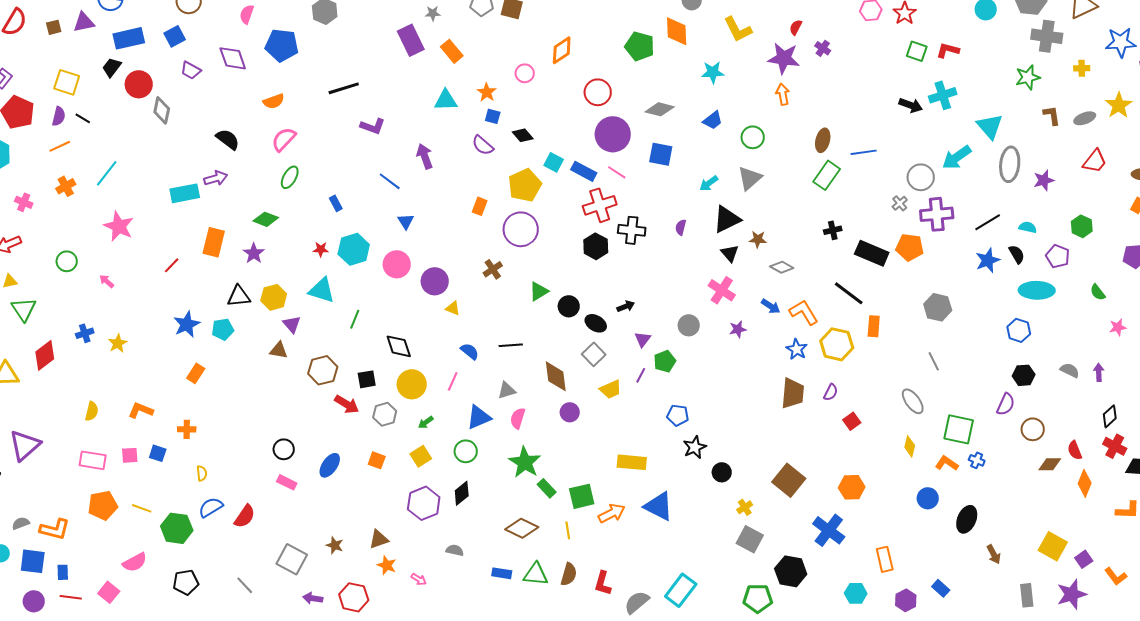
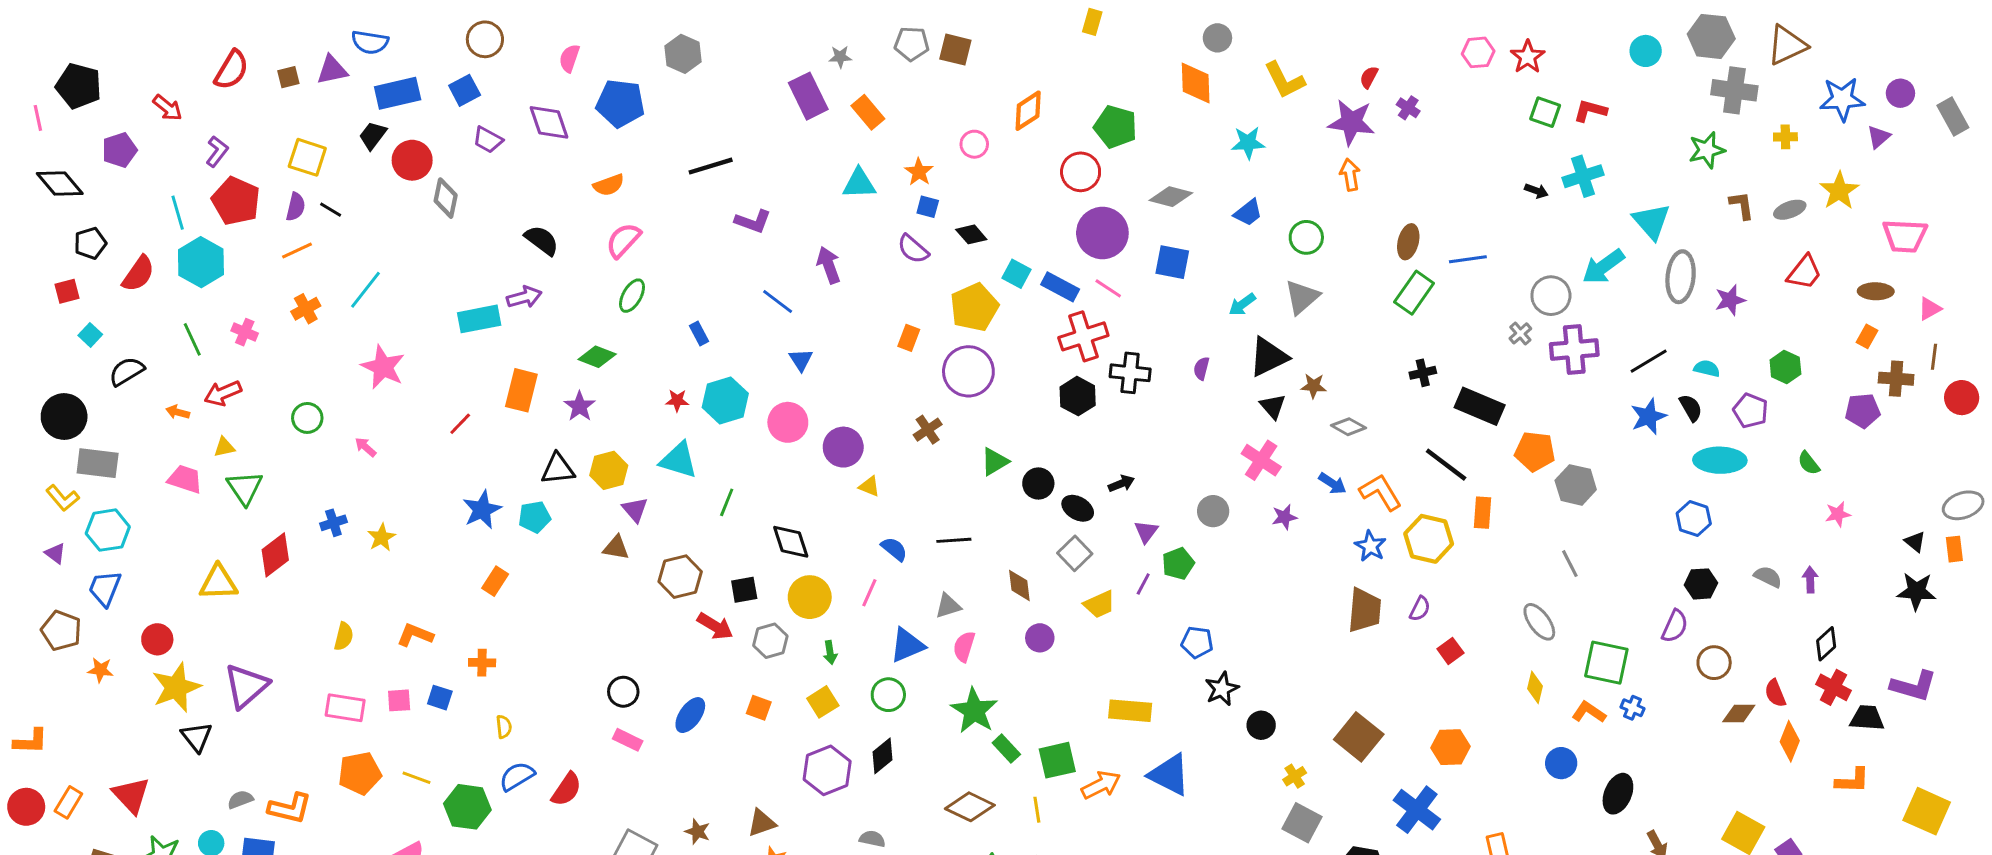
green pentagon: (640, 46) -> (1116, 127), moved
black arrow: (911, 105) -> (1536, 191), size x0.7
orange pentagon: (910, 247) -> (1535, 451), moved
brown diamond: (556, 376) -> (1019, 585), size x0.7
green arrow: (426, 422) -> (830, 652), turned -63

